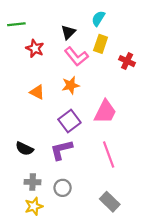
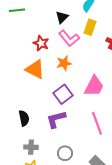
red star: (35, 48) -> (41, 43), moved
orange triangle: (37, 92) -> (35, 69), size x1.5
black semicircle: (25, 149) -> (24, 118), turned -126
gray circle: (63, 188) -> (65, 153), moved

